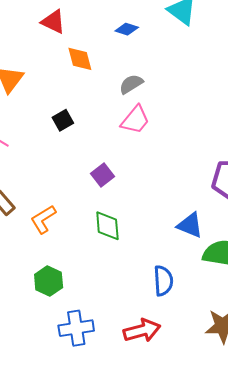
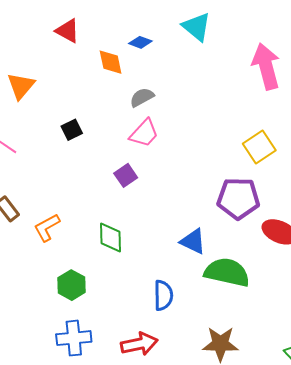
orange diamond: (80, 59) -> (111, 62), moved
purple square: (103, 175) -> (126, 175), moved
green hexagon: (49, 281) -> (71, 285), moved

